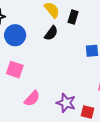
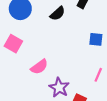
pink semicircle: (32, 98) -> (39, 67), moved

